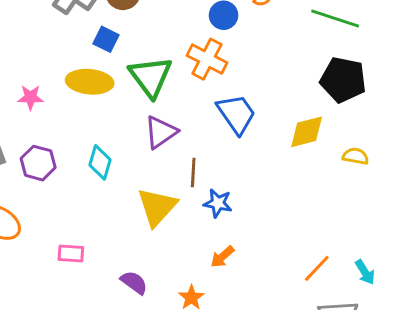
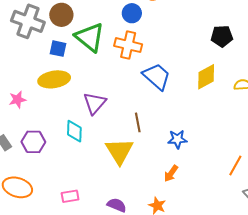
green triangle: (151, 77) -> (90, 37), moved
black pentagon: (343, 80) -> (222, 36), size x0.7
purple triangle: (161, 132) -> (95, 103), moved
blue star: (218, 203) -> (177, 139), moved

